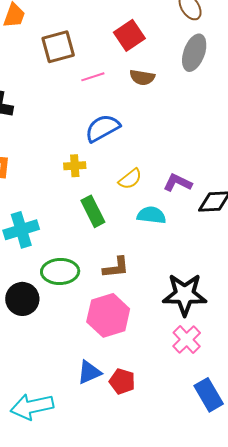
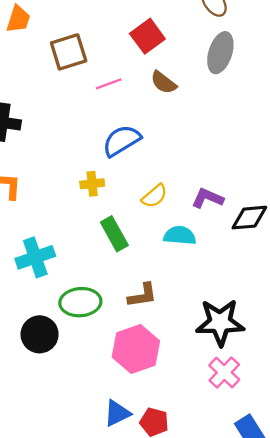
brown semicircle: (142, 77) -> (163, 82), turned 30

